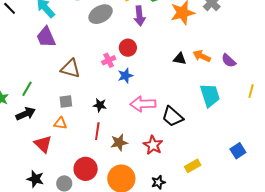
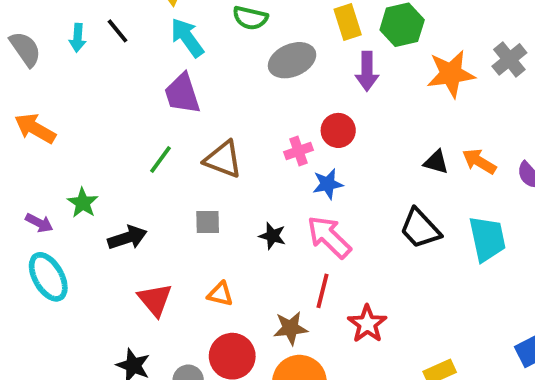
green line: (27, 89) -> (160, 159), moved
pink arrow: (143, 104) -> (329, 237), moved, turned 40
black trapezoid: (173, 117) -> (420, 229), moved
orange triangle: (60, 123) -> (220, 294), moved
red line: (97, 131) -> (322, 291), moved
brown star: (119, 143) -> (290, 328), moved

